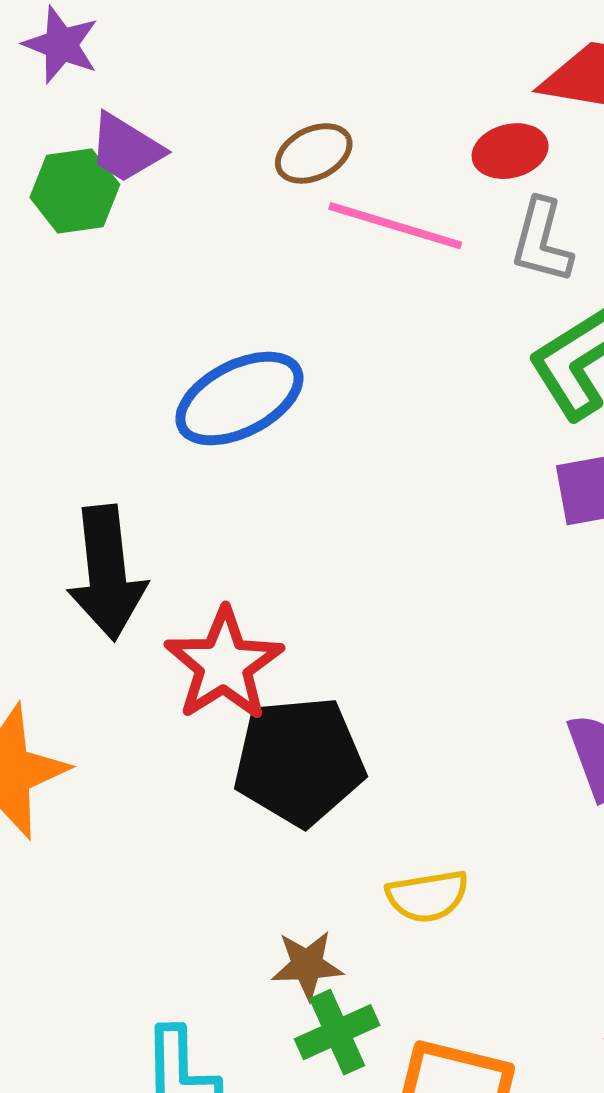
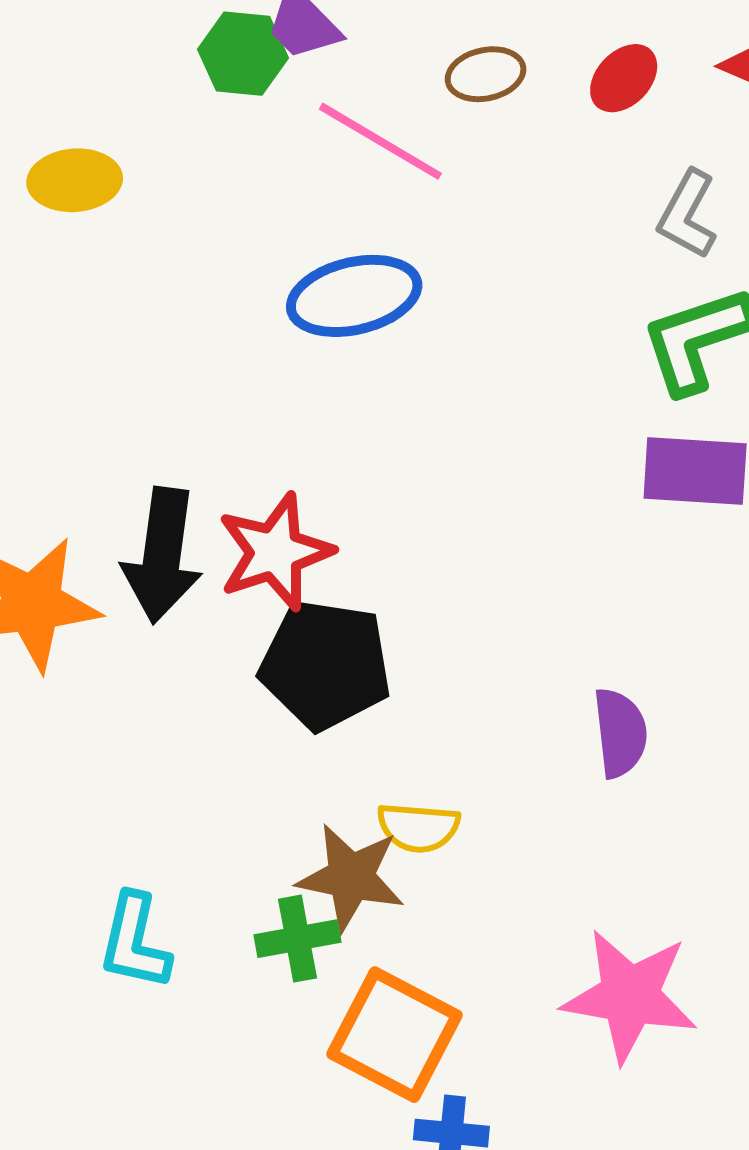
red ellipse: (510, 151) -> (624, 78), moved, turned -46
pink line: (395, 226) -> (380, 141), moved
black arrow: (107, 573) -> (162, 555), moved
brown star: (307, 965) -> (351, 877), moved, size x1.5

